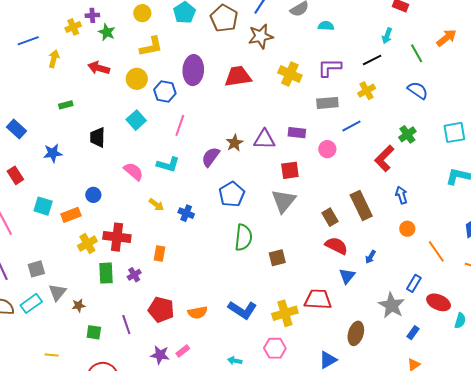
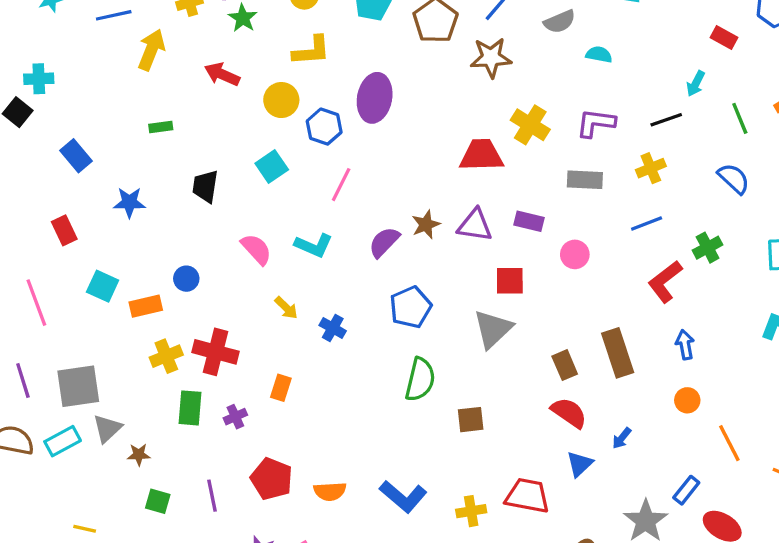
yellow arrow: (54, 59) -> (151, 50), size x1.4
red trapezoid: (238, 76) -> (481, 155), moved
blue line: (351, 126) -> (647, 223), moved
gray square: (36, 269) -> (78, 386), size x1.6
yellow cross: (285, 313) -> (471, 511), size x0.7

